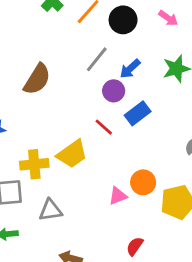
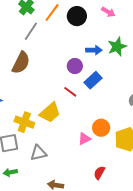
gray line: (97, 59) -> (31, 31), moved
blue arrow: (130, 69) -> (94, 50), moved, turned -133
yellow cross: (34, 164) -> (24, 122), turned 30

